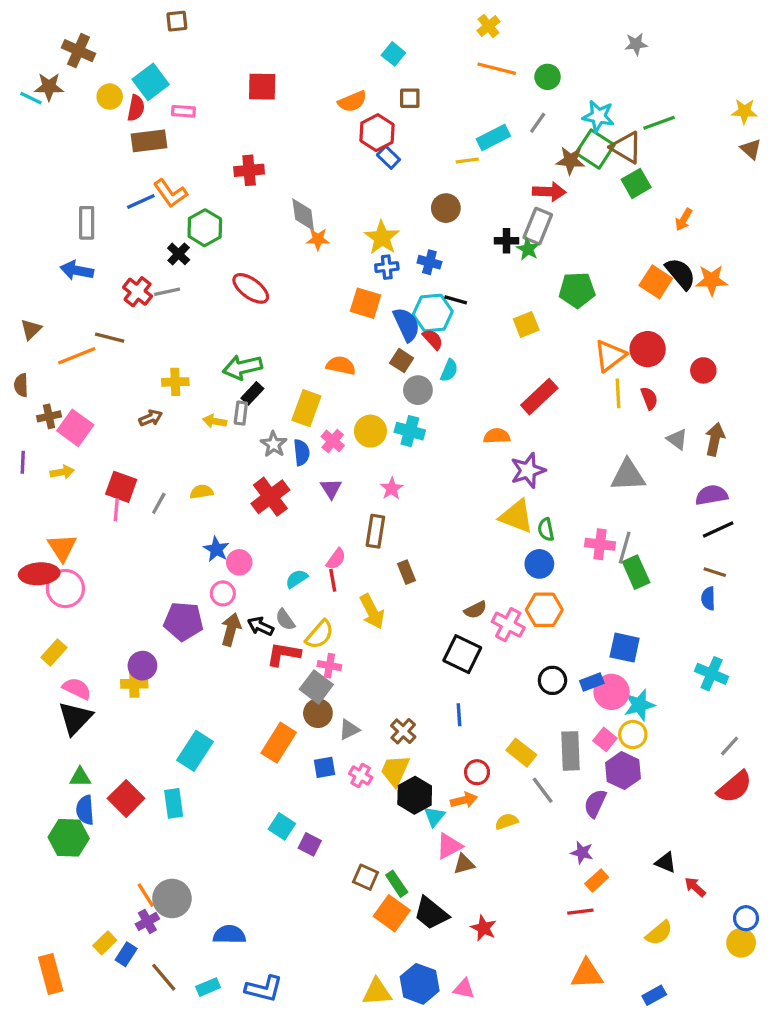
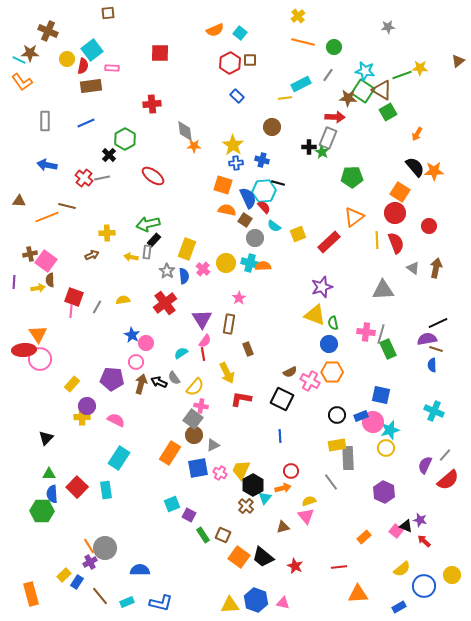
orange semicircle: (352, 101) -> (215, 30), moved
yellow star: (744, 111) -> (420, 68), moved
red hexagon: (377, 133) -> (230, 63), moved
brown triangle: (751, 149) -> (458, 61), moved, turned 40
orange L-shape: (170, 193) -> (22, 82), moved
gray rectangle: (87, 223) -> (45, 121), moved
orange square: (656, 282) -> (400, 192), moved
yellow square: (526, 324) -> (298, 234), moved
brown triangle: (31, 329) -> (19, 201), turned 48
orange triangle: (610, 356) -> (354, 217), moved
orange semicircle: (341, 366) -> (227, 210), moved
cyan semicircle: (449, 370) -> (274, 226), turned 104
brown semicircle: (21, 385) -> (50, 280), moved
red semicircle: (649, 398) -> (396, 243), size x1.5
orange semicircle: (497, 436) -> (263, 266), moved
purple triangle: (331, 488) -> (202, 319), moved, size x1.5
purple semicircle: (712, 495) -> (427, 339), moved
yellow rectangle: (54, 652) -> (72, 384), moved
red L-shape: (284, 654) -> (241, 399), moved
pink semicircle: (77, 689) -> (116, 420), moved
black triangle: (75, 718) -> (46, 438), size x0.7
brown cross: (403, 731) -> (246, 506), moved
pink square: (605, 739) -> (396, 531), moved
yellow rectangle: (521, 753) -> (337, 445), moved, turned -48
blue square: (324, 767) -> (198, 468), size x1.5
purple hexagon: (623, 771) -> (384, 492), moved
purple semicircle: (595, 803) -> (425, 465), moved
cyan square: (282, 826) -> (172, 504), turned 35
pink triangle: (449, 846) -> (306, 516), moved, turned -42
purple star: (582, 853) -> (420, 520), moved
green rectangle: (397, 884) -> (203, 535), moved
red line: (580, 912) -> (339, 567), moved
blue circle: (746, 918) -> (424, 586), moved, size x1.5

